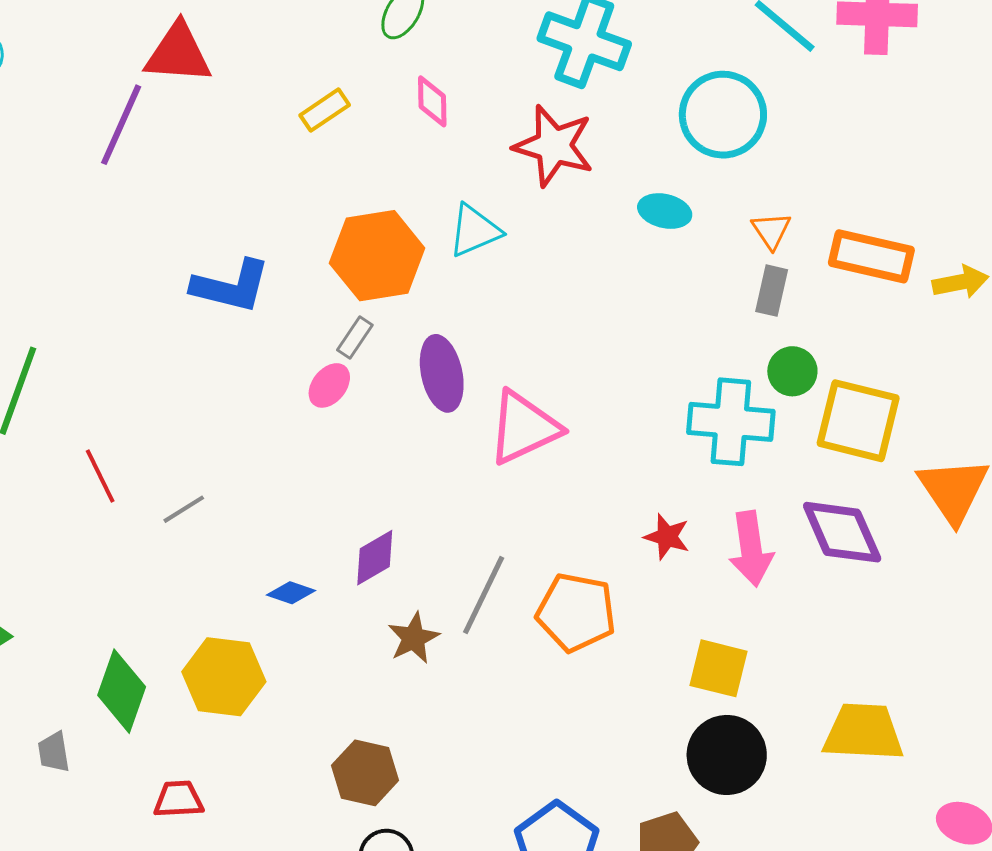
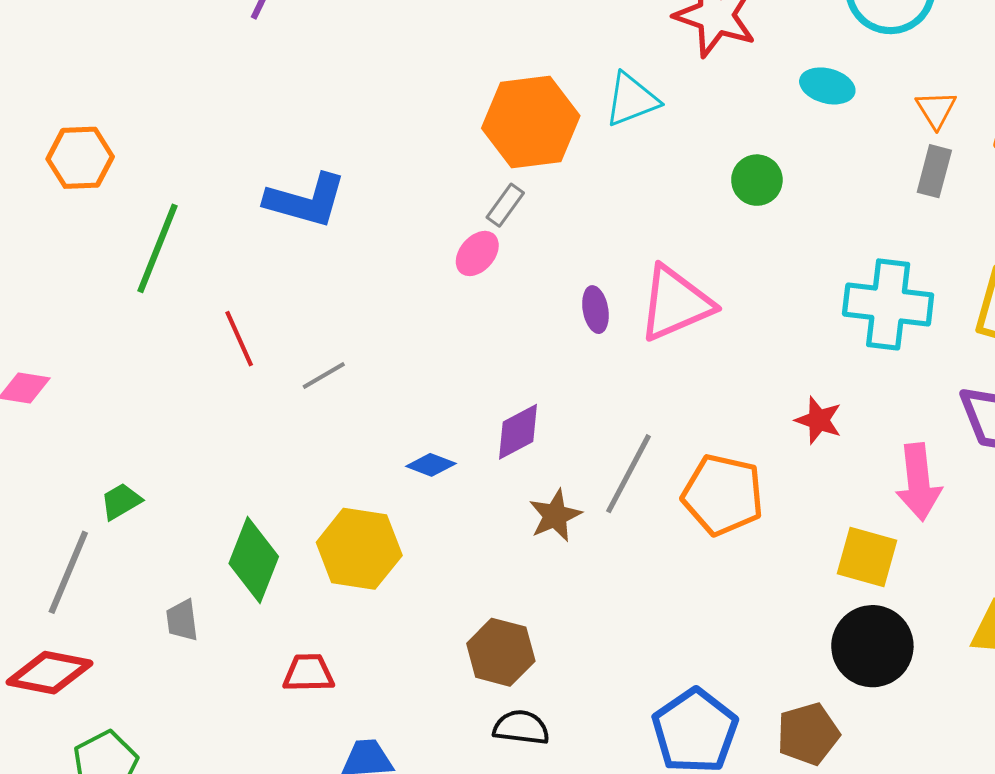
blue L-shape: (231, 286) -> (306, 200), moved
green circle: (792, 371) -> (757, 180), moved
purple ellipse: (442, 373) -> (595, 310), moved, size x0.6
pink arrow: (751, 549) -> (919, 482), moved

